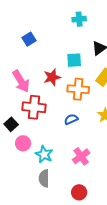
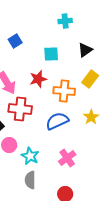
cyan square: (74, 60) -> (51, 54), moved
blue semicircle: (71, 119) -> (57, 121), size x1.6

